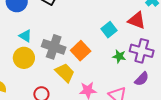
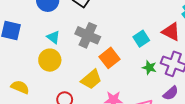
gray cross: (54, 47) -> (88, 35), moved
yellow trapezoid: (65, 73) -> (91, 79), turned 90

